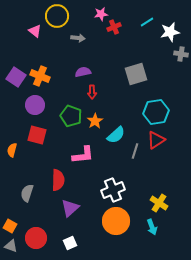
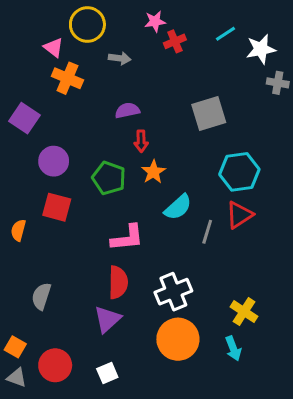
orange cross: (40, 76) -> (67, 78), moved
orange star: (95, 121) -> (153, 172), moved
red semicircle: (58, 180) -> (118, 282), moved

